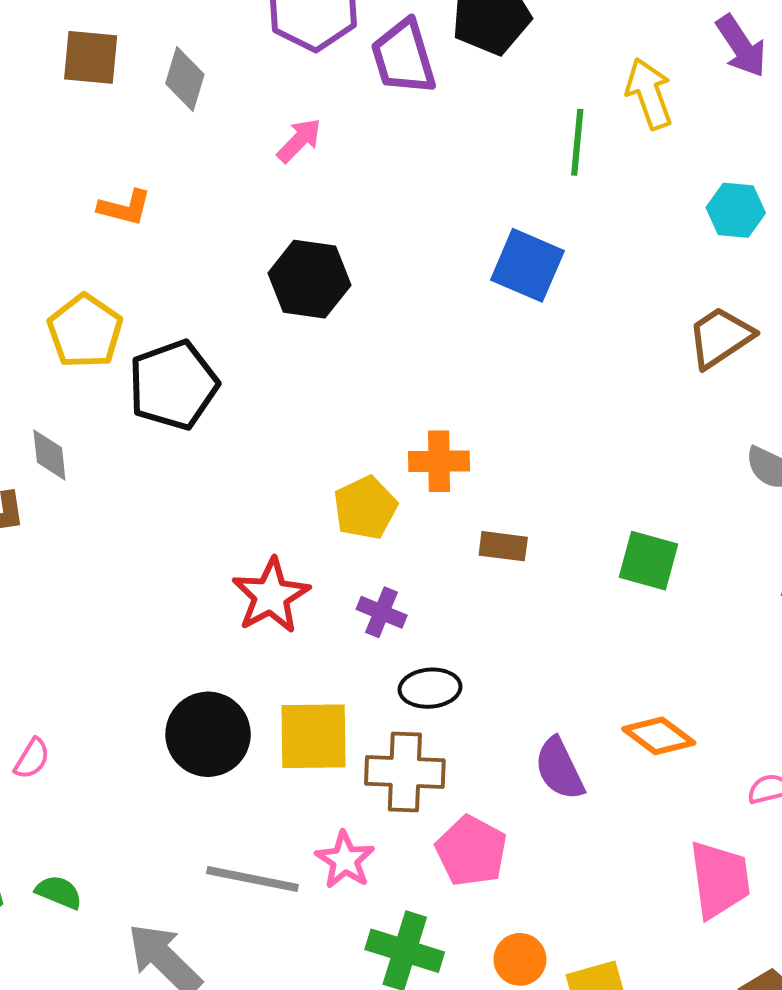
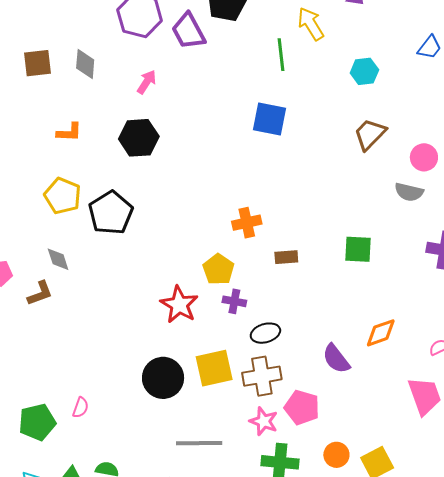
black hexagon: (309, 279) -> (139, 138), moved
yellow pentagon: (365, 508) -> (218, 269), moved
orange diamond: (659, 736) -> (381, 333), turned -44
pink star: (345, 860) -> (264, 421), moved

